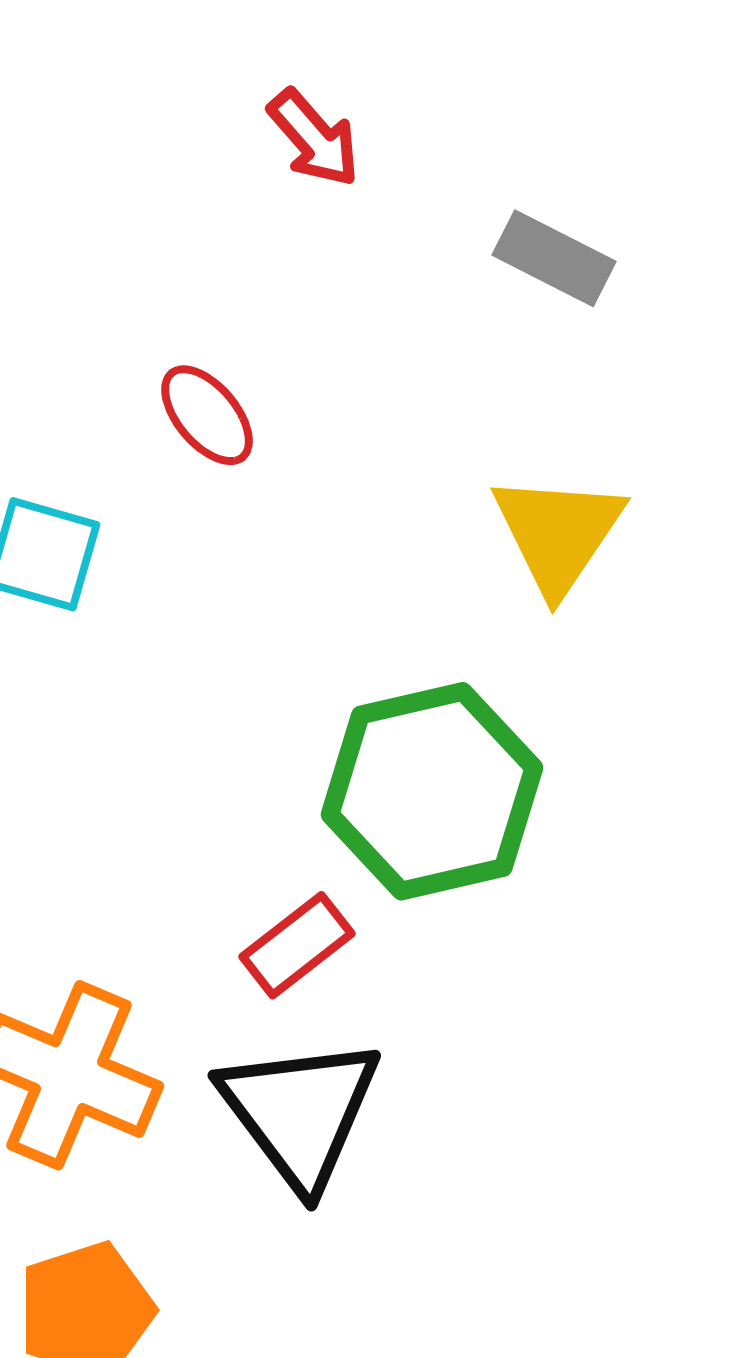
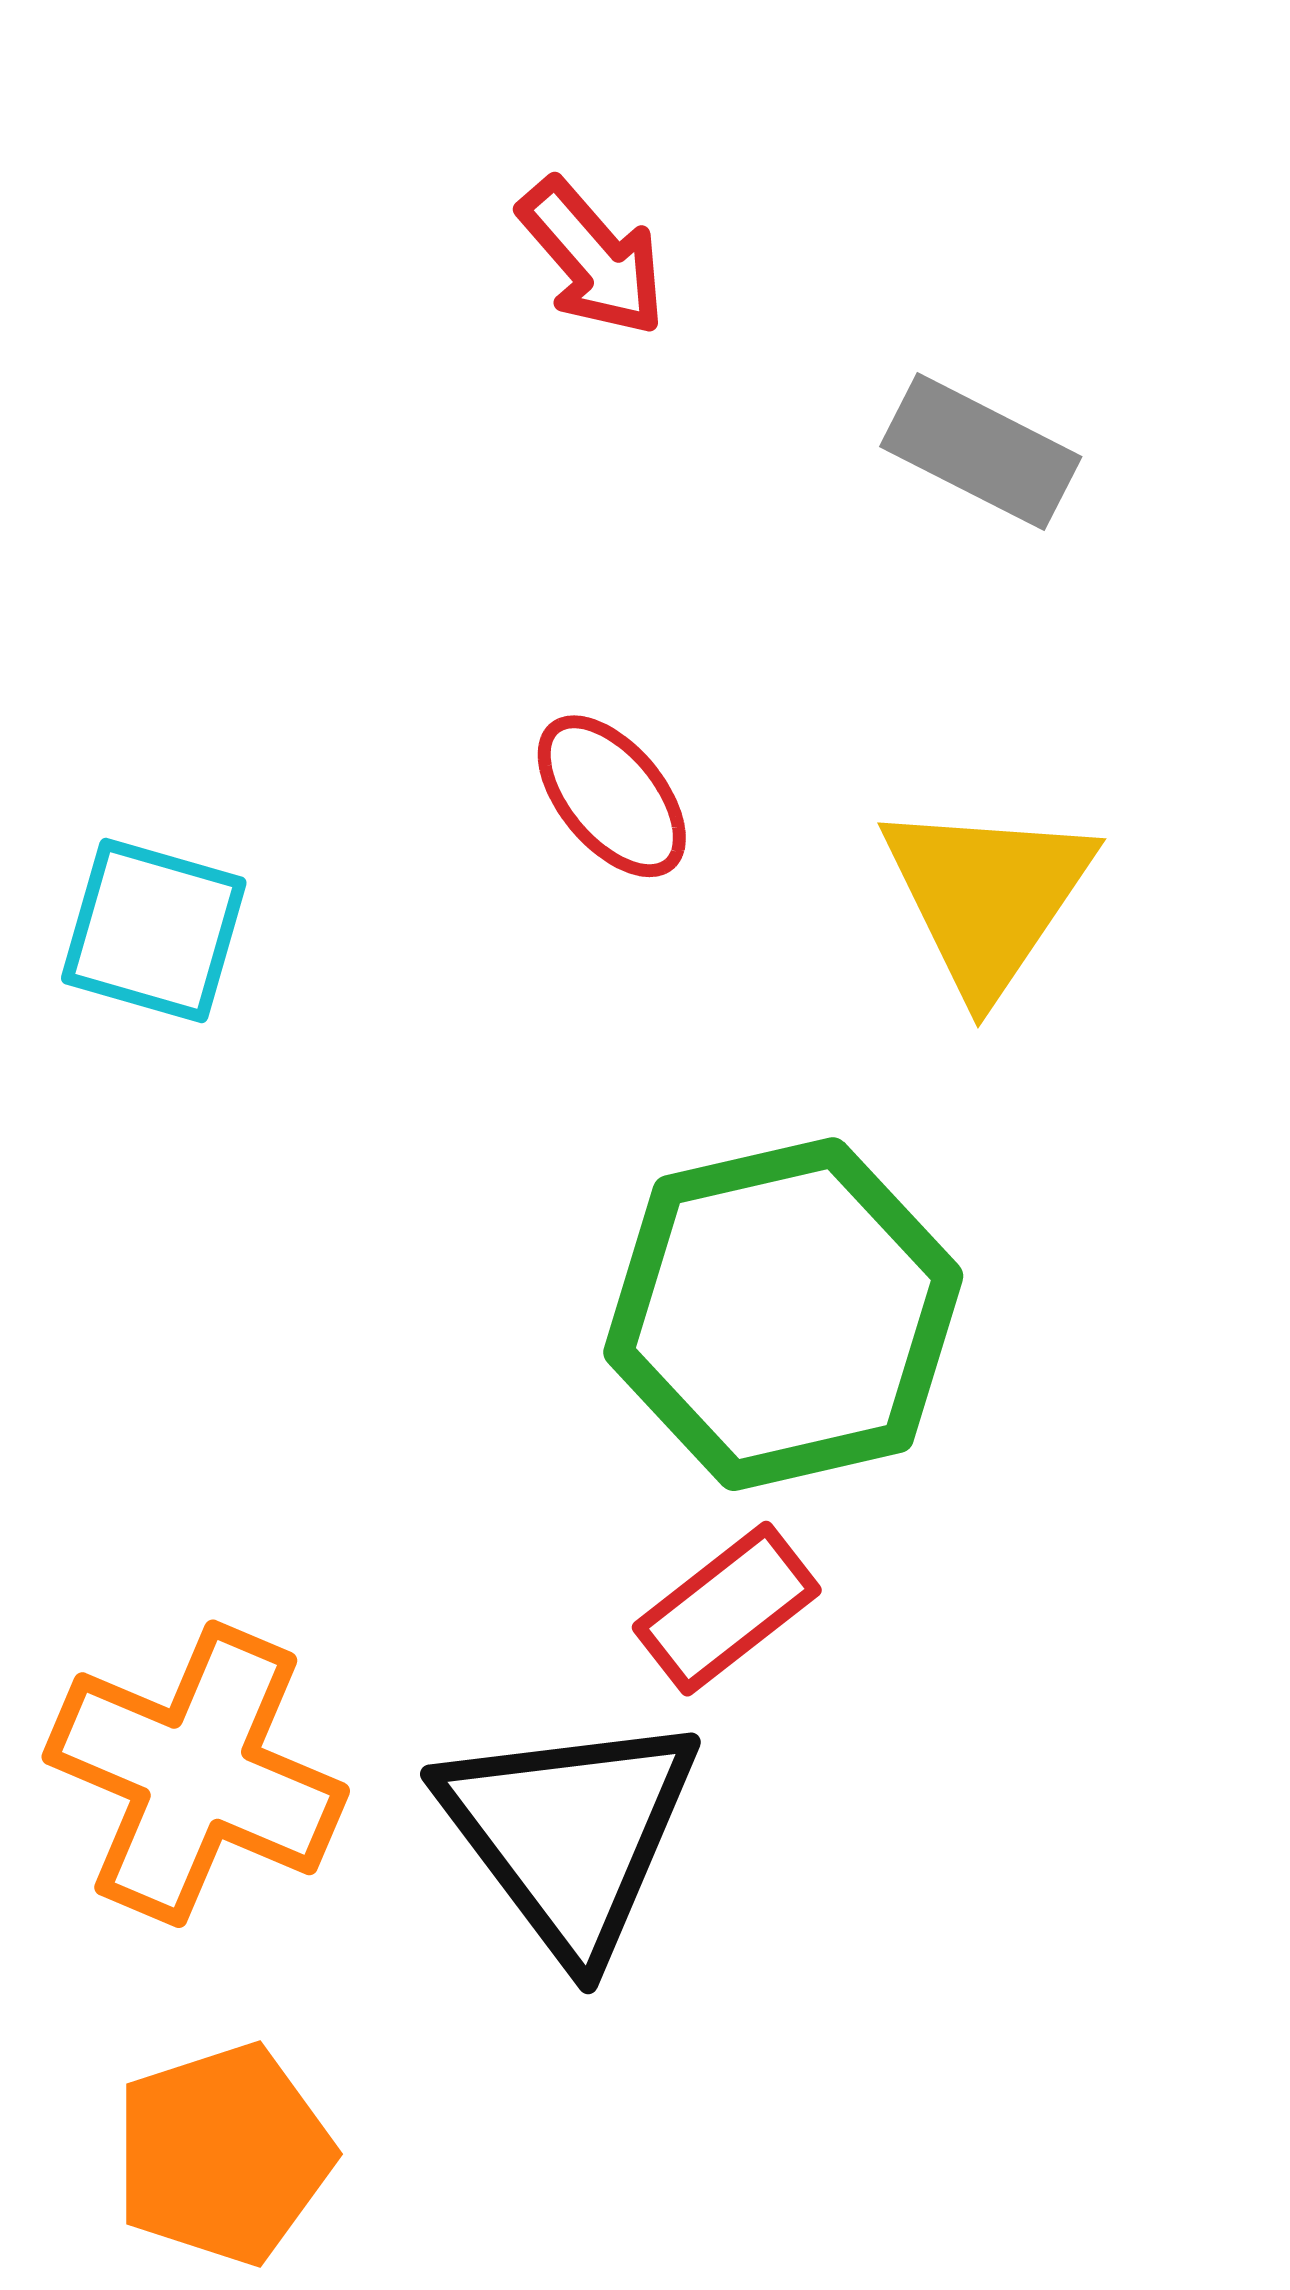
red ellipse: (207, 415) -> (612, 796), moved
red rectangle: (297, 945) -> (727, 1609), moved

